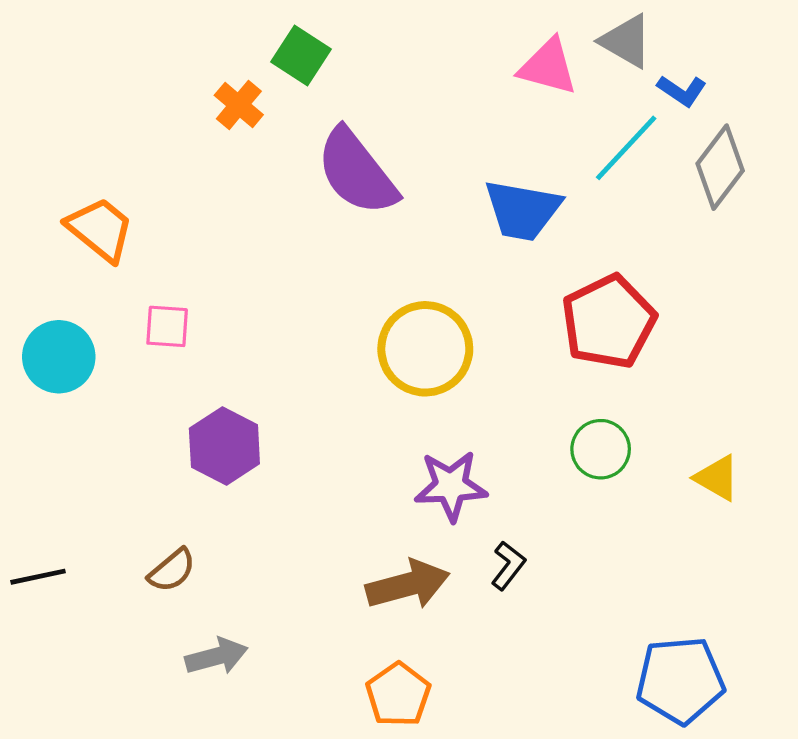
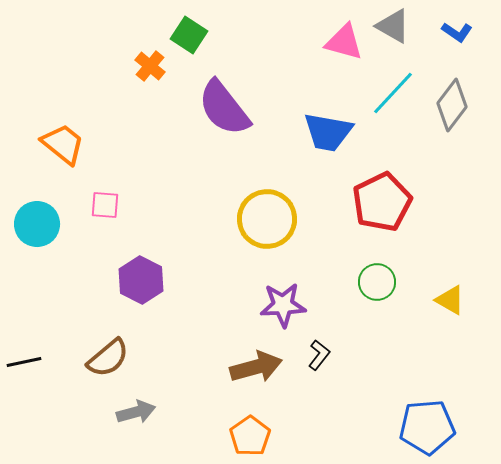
blue L-shape: (682, 91) -> (457, 32), moved
brown semicircle: (172, 570) -> (108, 358), size x1.4

